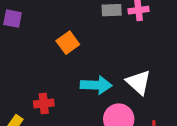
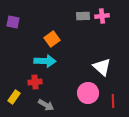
cyan arrow: (96, 85) -> (45, 61), moved

